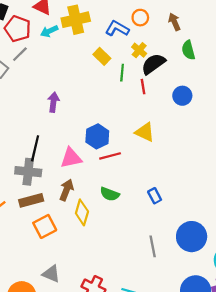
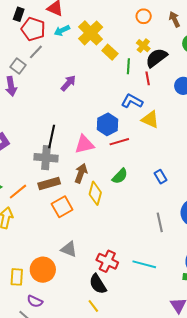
yellow cross: (76, 20) -> (91, 33), moved, turned -30
blue L-shape: (117, 29) -> (132, 101), moved
purple arrow: (53, 102) -> (68, 83), moved, turned 36
green semicircle: (110, 194) -> (120, 176), turned -66

